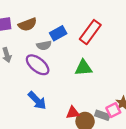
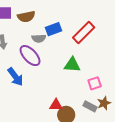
blue arrow: (37, 100) -> (15, 77), moved
pink square: (113, 110) -> (95, 83), moved
gray rectangle: (102, 115) -> (90, 106), moved

